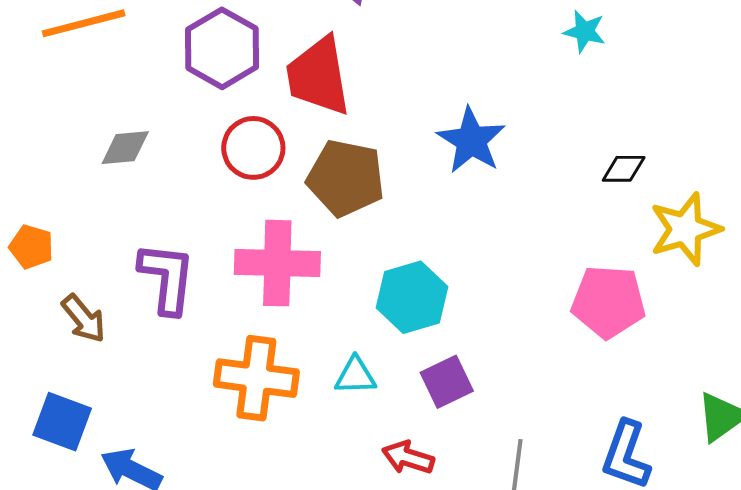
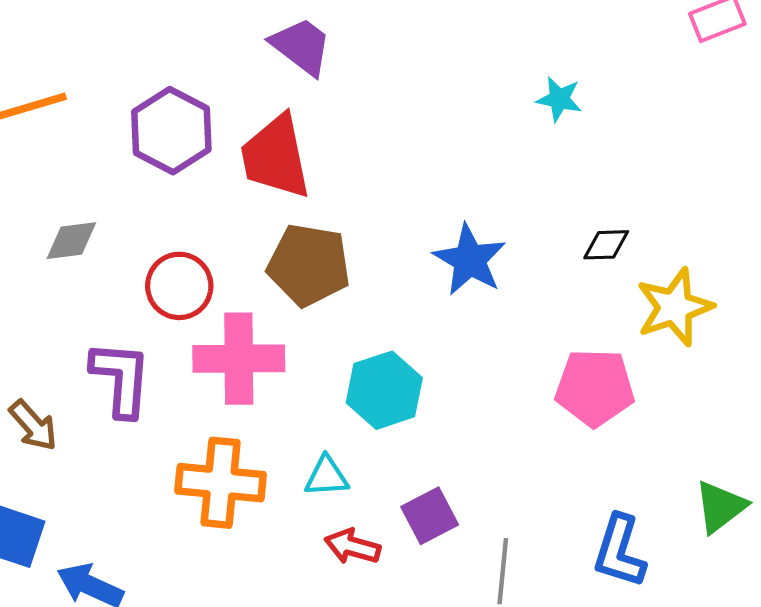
blue star: (471, 140) -> (470, 260), moved
red circle: (253, 148) -> (179, 286), moved
purple square: (447, 382) -> (430, 516), moved
red arrow: (408, 458) -> (352, 546), moved

